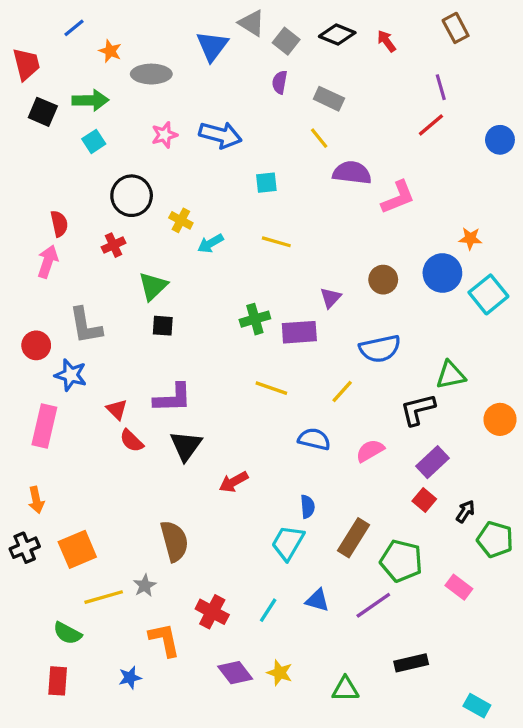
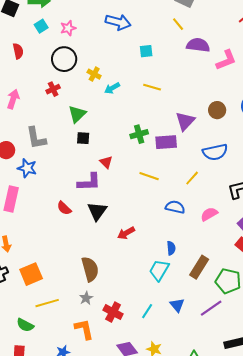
pink star: (164, 135) -> (68, 28), moved
red semicircle: (59, 224) -> (18, 51), moved
purple triangle: (331, 298) -> (185, 121), size x1.5
red triangle: (117, 410) -> (106, 162), moved
gray star: (145, 586) -> (86, 298), moved
blue triangle: (317, 600) -> (177, 305), turned 35

